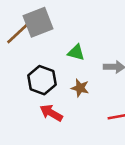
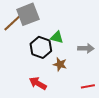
black hexagon: (42, 80) -> (41, 47), moved

